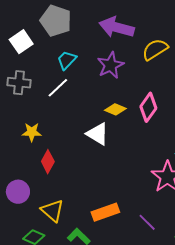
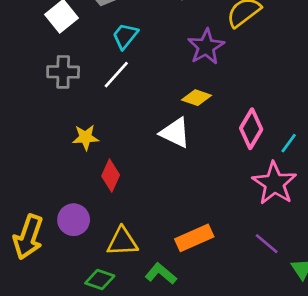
purple star: (111, 65) -> (206, 47), moved
pink diamond: (148, 107) -> (251, 129), moved
yellow triangle: (52, 211) -> (122, 242), turned -40
purple line: (147, 222) -> (267, 244), moved

